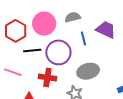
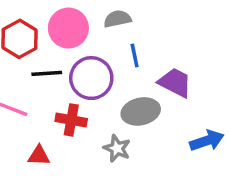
purple trapezoid: (106, 30) -> (175, 82), moved

